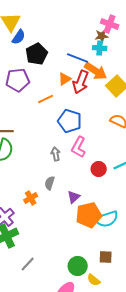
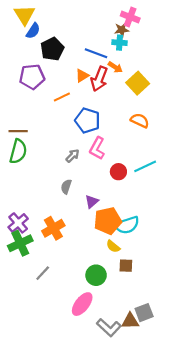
orange arrow: (96, 71) -> (115, 67), size x0.6
gray arrow: (56, 154) -> (73, 156), turned 56
orange cross: (31, 198) -> (53, 228), moved, size x1.5
yellow semicircle: (94, 280) -> (113, 246), moved

